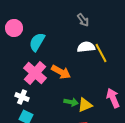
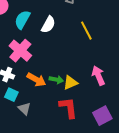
white semicircle: (86, 47) -> (48, 25), moved, turned 126
orange arrow: (61, 72) -> (36, 80), moved

